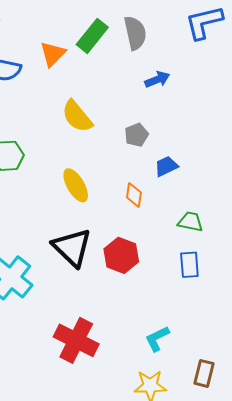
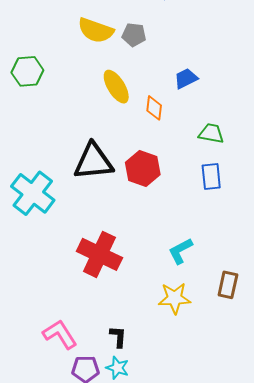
yellow semicircle: (77, 116) -> (96, 30), turned -30
gray pentagon: (137, 135) -> (134, 35), moved, turned 30
yellow ellipse: (76, 185) -> (116, 87), moved
black triangle: (72, 247) -> (93, 162), turned -48

